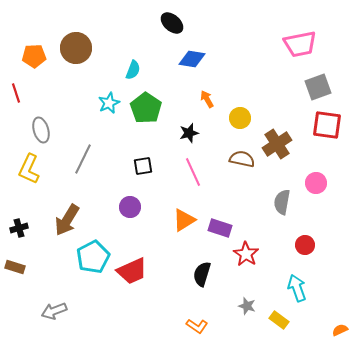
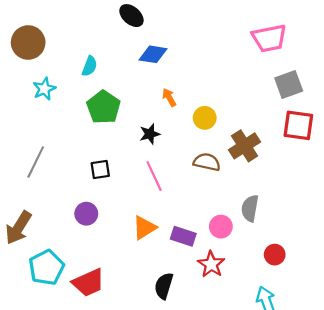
cyan star: (109, 103) -> (44, 89), moved
pink circle: (316, 183) -> (221, 227), moved

